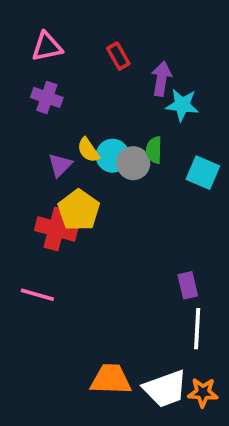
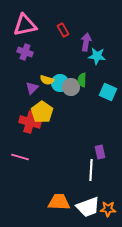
pink triangle: (47, 47) -> (25, 25), size x1.4
yellow semicircle: (88, 150) -> (47, 80), turned -40
white line: (197, 329) -> (91, 170), moved

